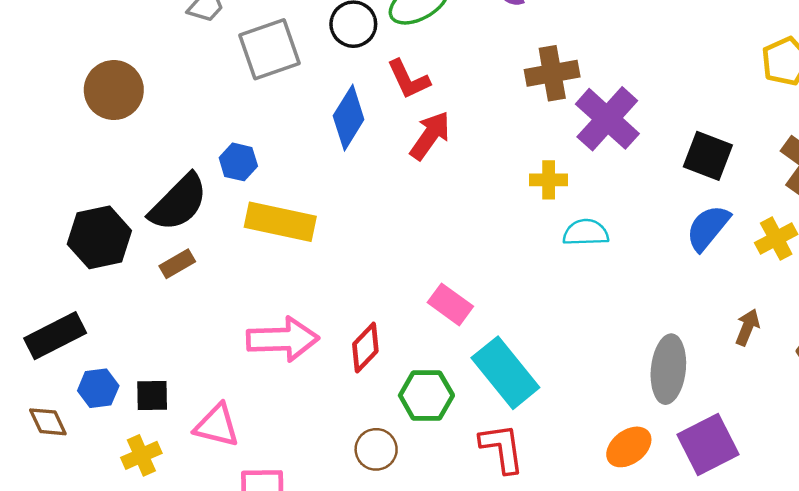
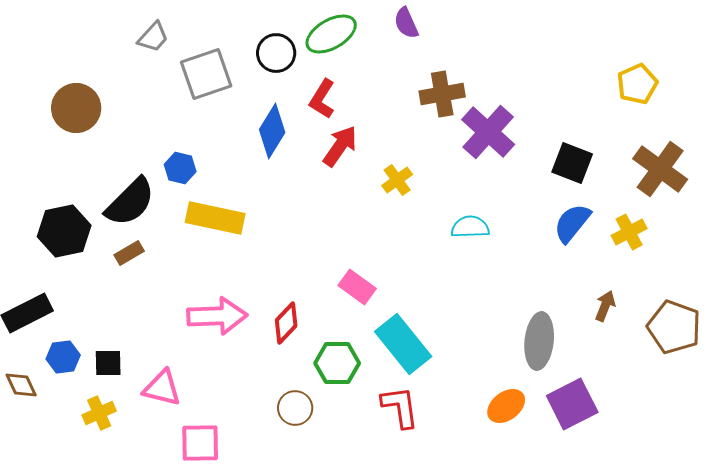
red L-shape: (408, 79) -> (322, 99), turned 57
yellow cross: (549, 180) -> (397, 180), moved, turned -36

